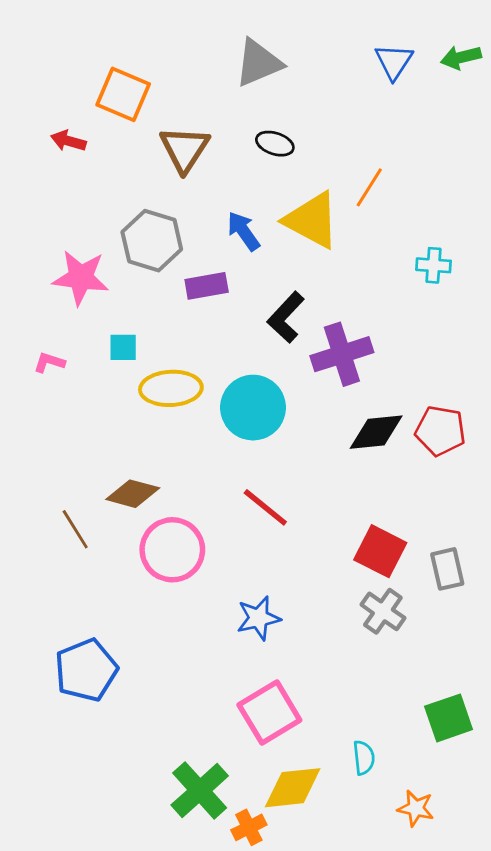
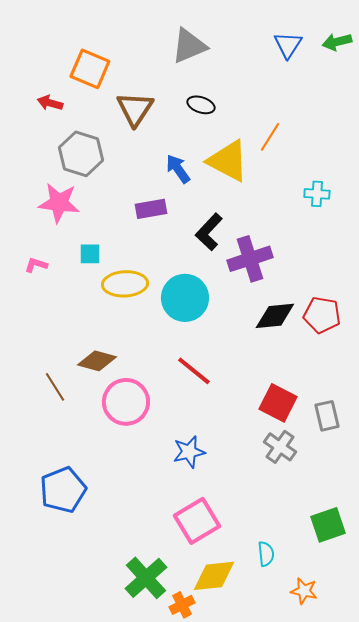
gray hexagon: (152, 241) -> (81, 154), moved

